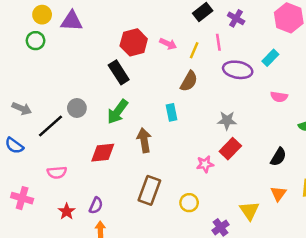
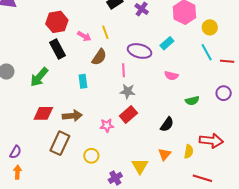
pink line: (218, 42) -> (124, 70), moved
pink arrow: (168, 44) -> (84, 36), moved
yellow line: (194, 50) -> (105, 32), turned -48
black rectangle: (119, 72) -> (58, 49), moved
brown arrow: (144, 140) -> (72, 116), moved, turned 90
red diamond: (103, 153) -> (43, 113), moved

